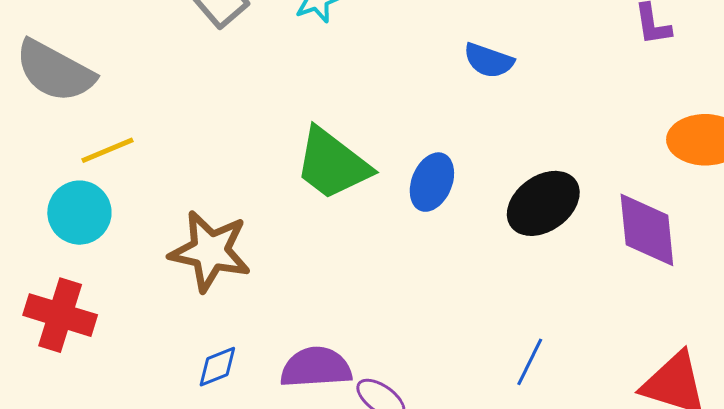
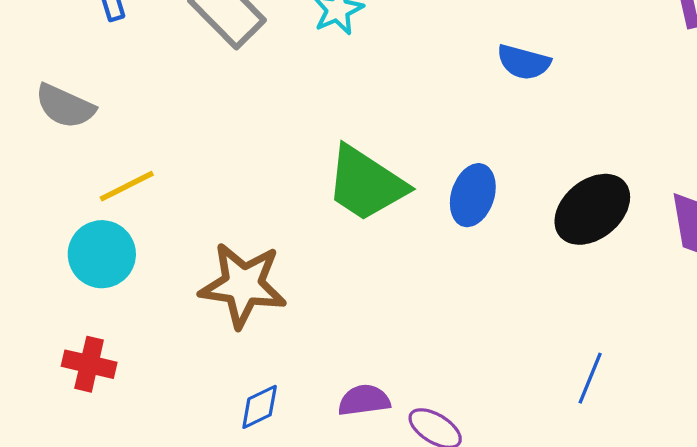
gray semicircle: (55, 71) -> (65, 106), size x0.7
red cross: (60, 315) -> (89, 364), size x0.7
purple semicircle: (316, 367) -> (364, 400), size x0.7

